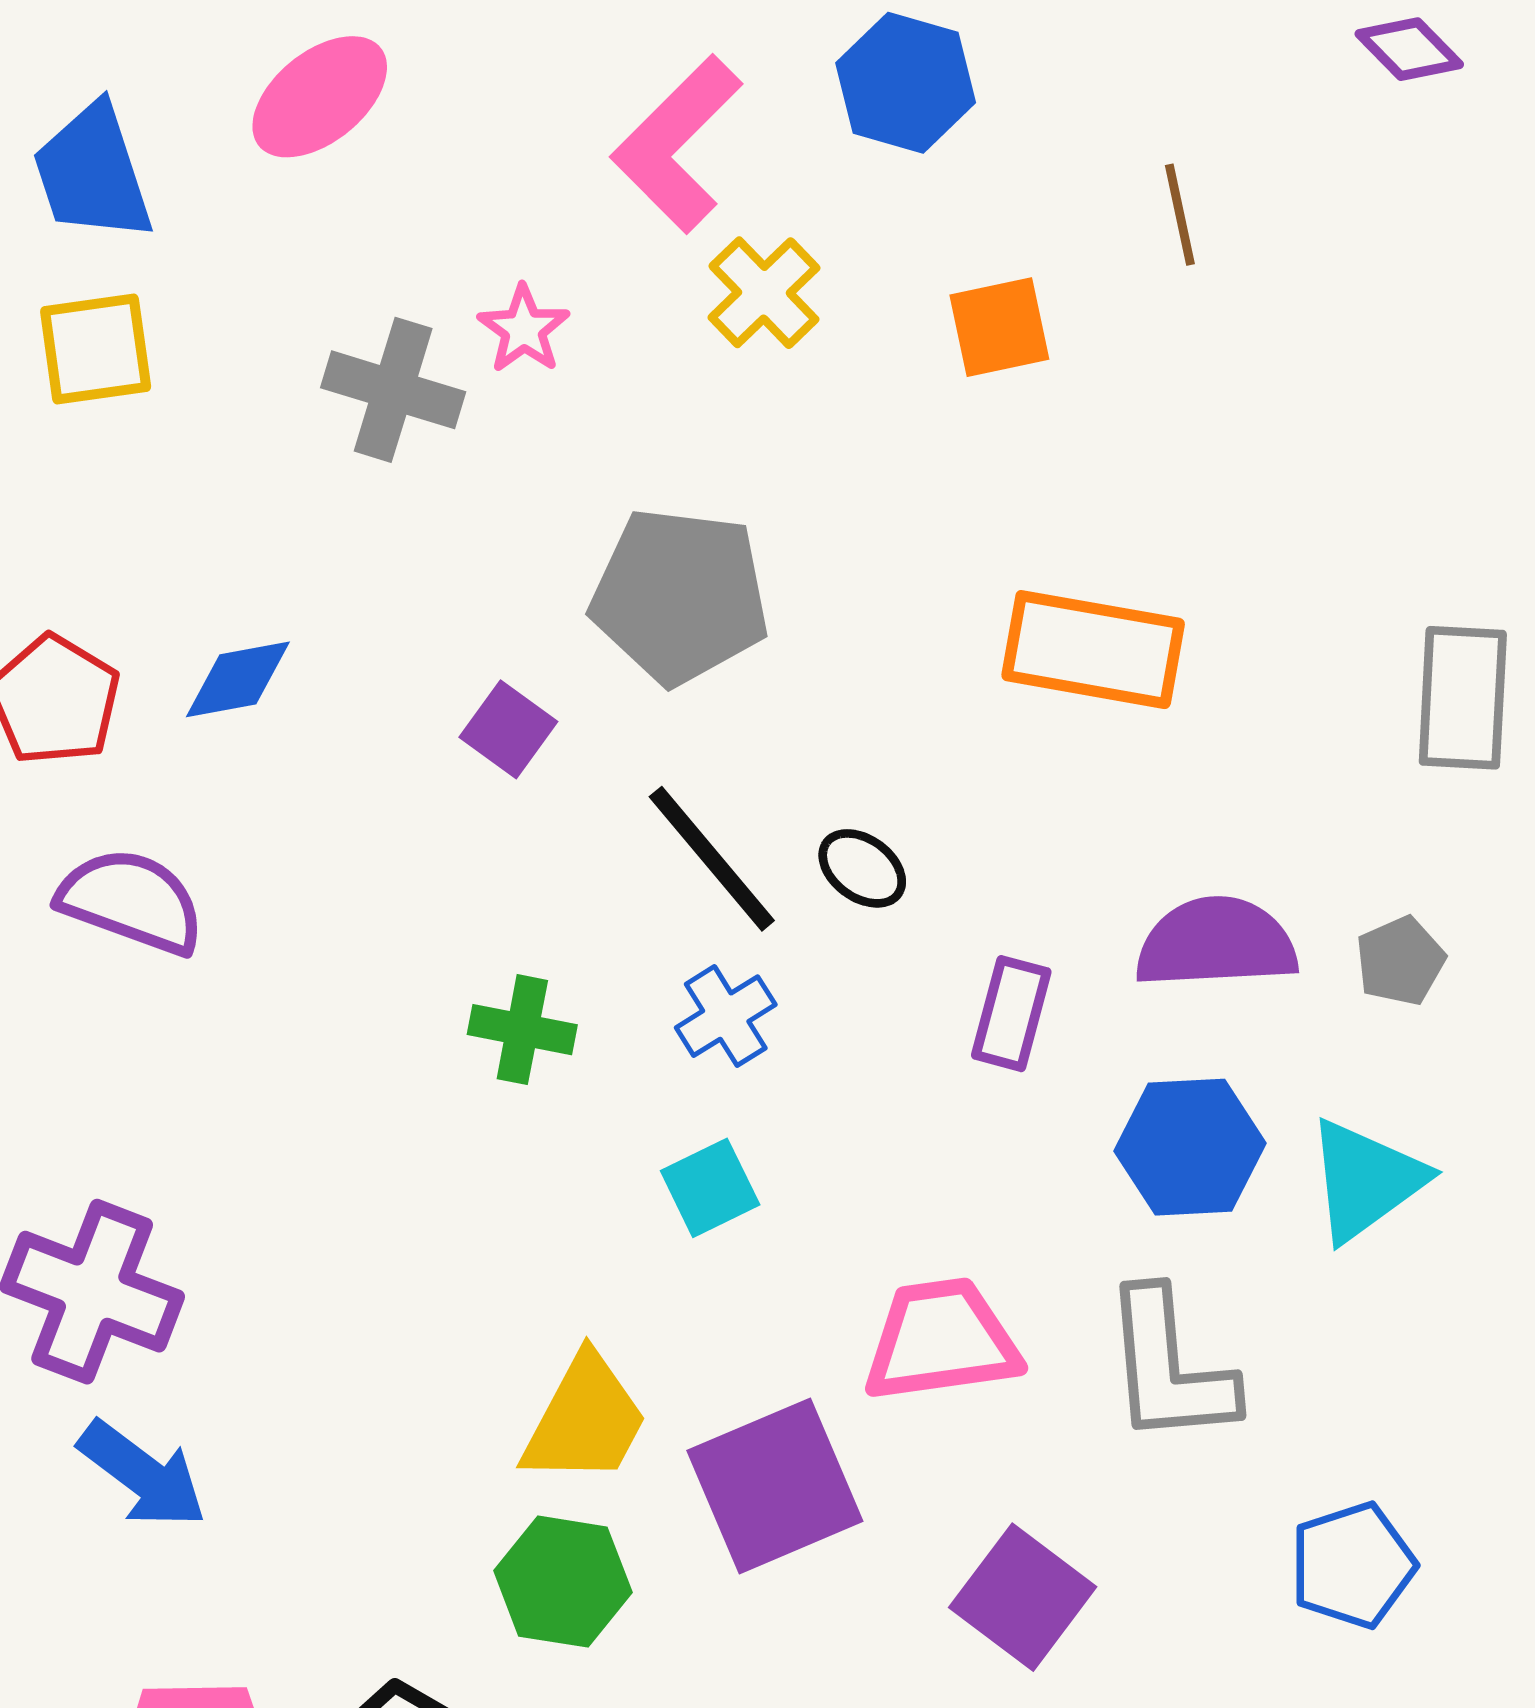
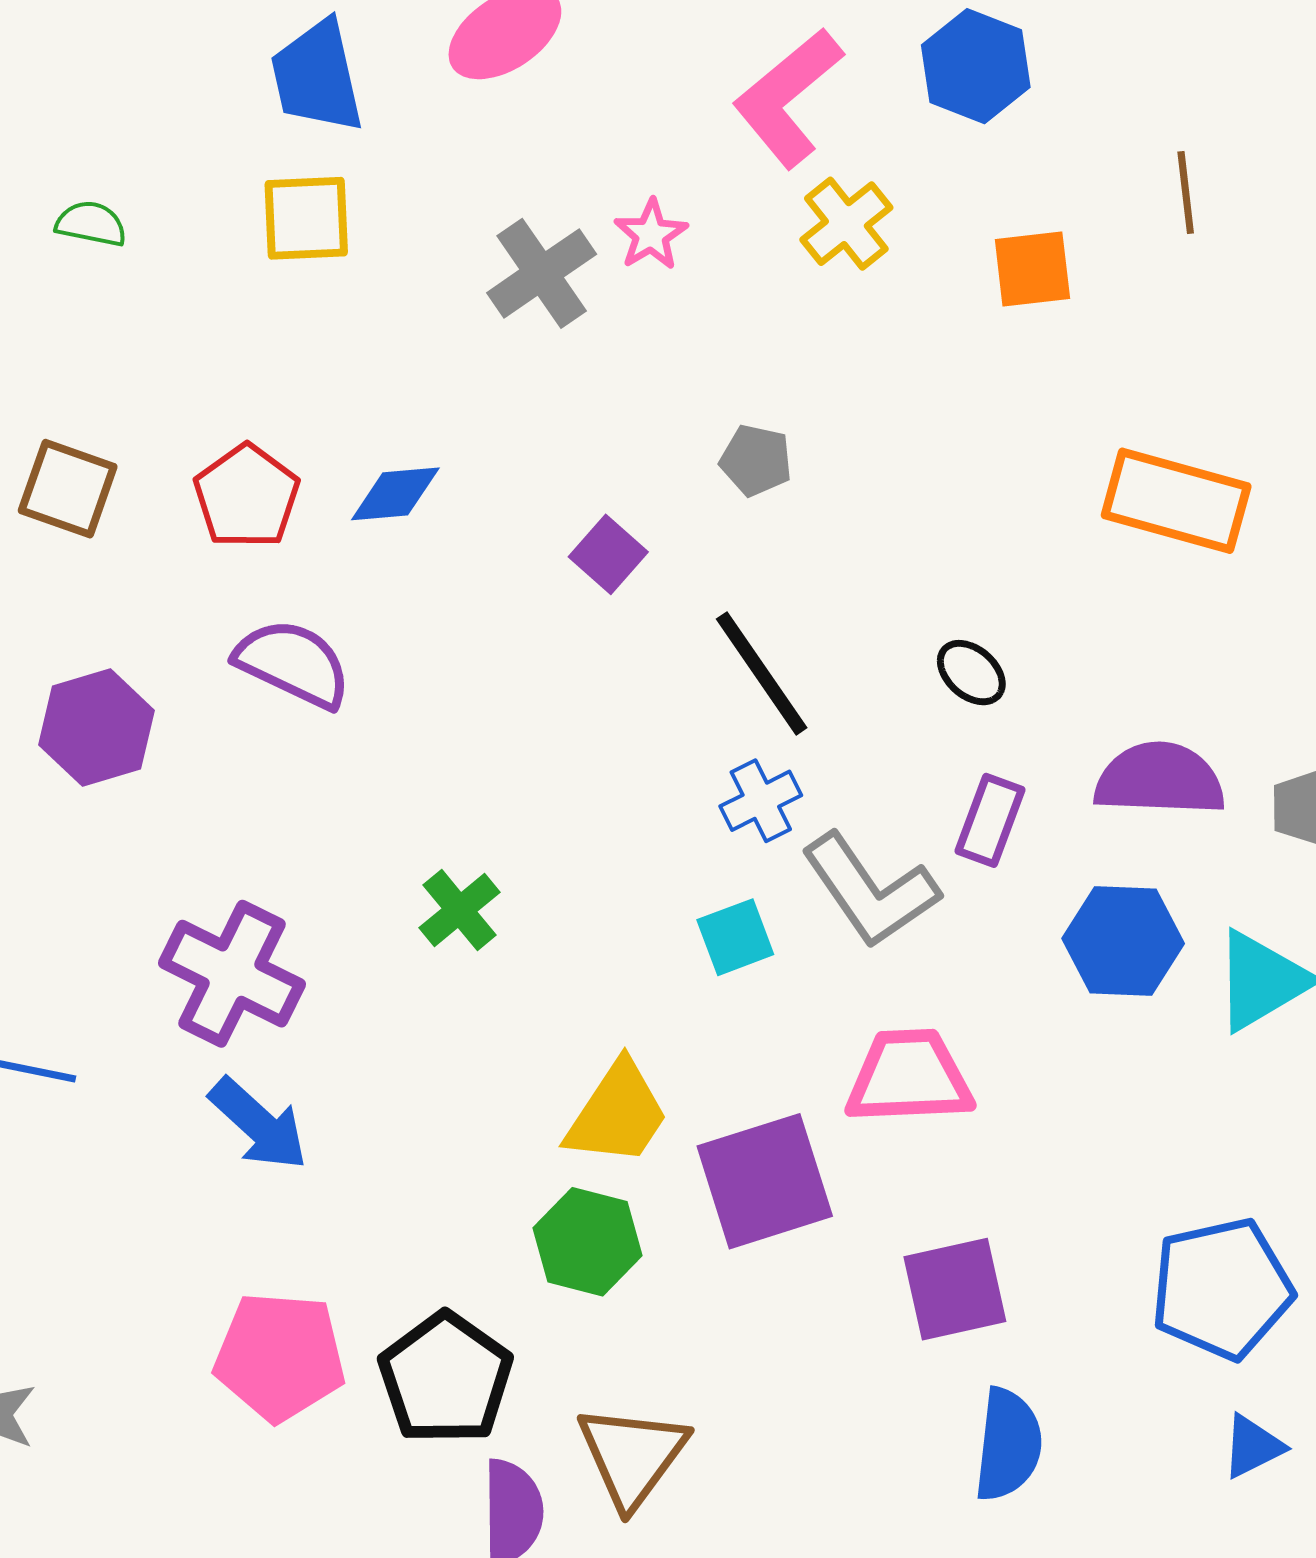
gray cross: (393, 390) -> (542, 273), turned 33
gray pentagon: (680, 596) -> (756, 460), size x0.5
orange rectangle: (1093, 650) -> (1176, 501), moved
black ellipse: (862, 868) -> (971, 673), moved
green cross: (522, 1030) -> (460, 910), moved, turned 34
gray L-shape: (1169, 1367) -> (870, 890), moved, turned -35
blue pentagon: (1353, 1565) -> (1222, 1289), size x1.4
purple square: (1023, 1597) -> (955, 1289), turned 35

